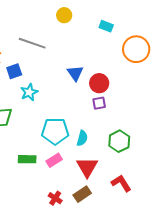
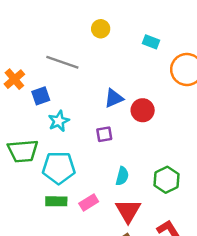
blue triangle: (75, 73) -> (114, 98), turned 42
purple square: (99, 103) -> (104, 134), moved
cyan pentagon: (55, 131) -> (59, 168), moved

